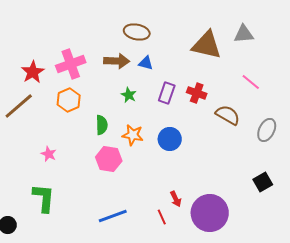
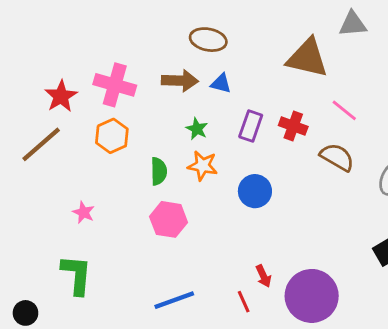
gray triangle: (244, 34) -> (353, 24), moved
pink cross: (71, 64) -> (115, 85), turned 36
pink line: (251, 82) -> (344, 110), moved
orange star: (133, 135) -> (203, 166), moved

